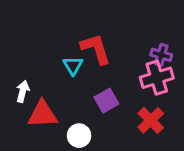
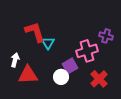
red L-shape: (96, 49) -> (35, 32), moved
pink cross: (157, 78) -> (87, 51), moved
white circle: (79, 136) -> (61, 77), moved

